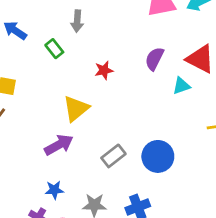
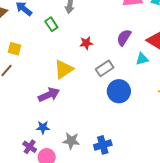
gray rectangle: (113, 156) -> (105, 68), moved
blue circle: (158, 156) -> (119, 91), moved

